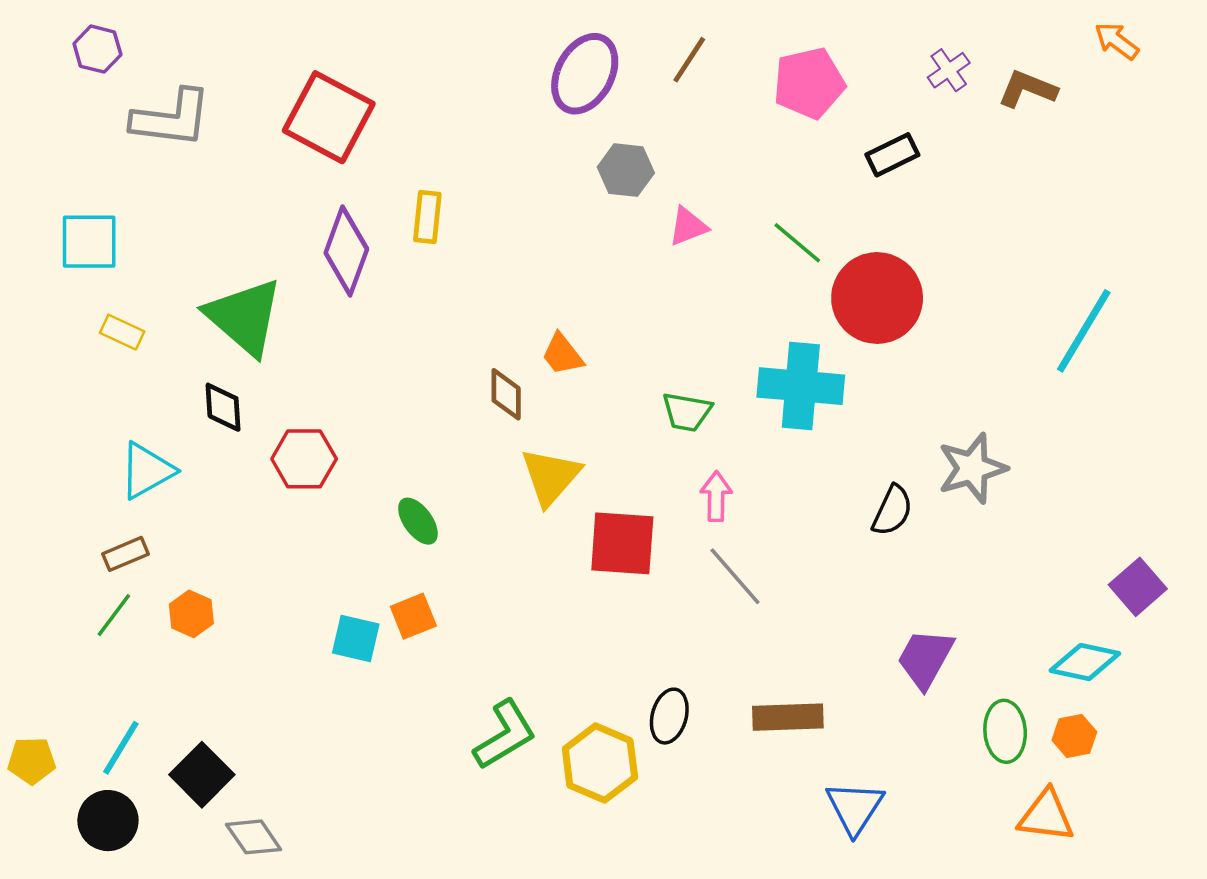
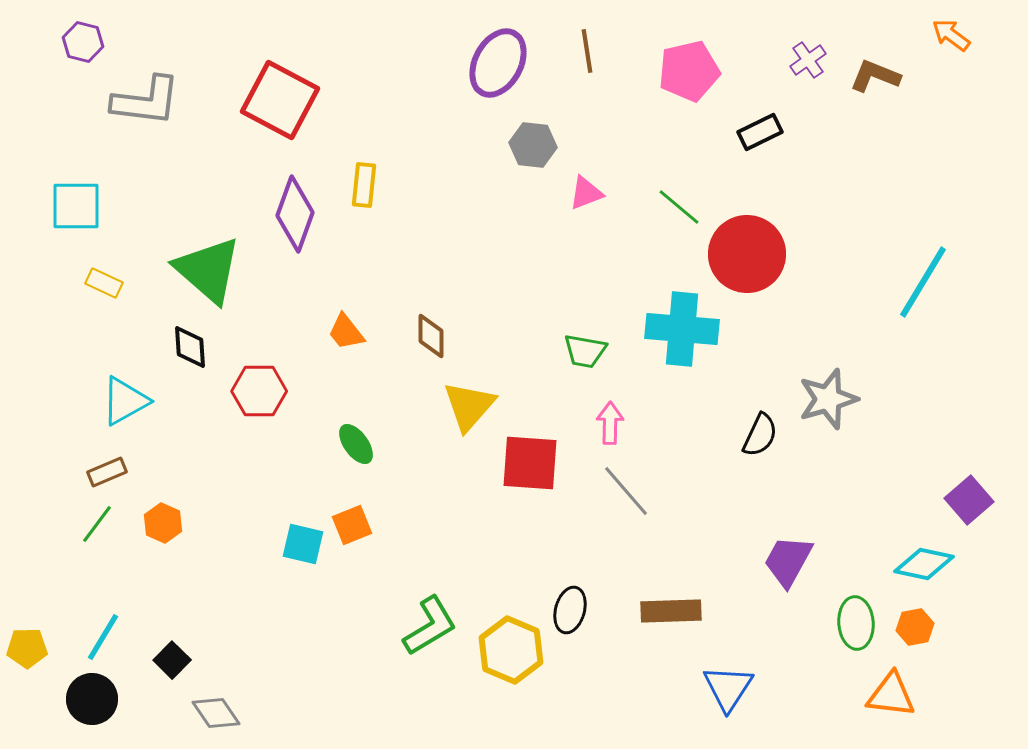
brown line: (689, 60) -> (587, 51), turned -42
orange trapezoid: (562, 354) -> (346, 332), moved
black square: (202, 775) -> (172, 660), size x0.7

